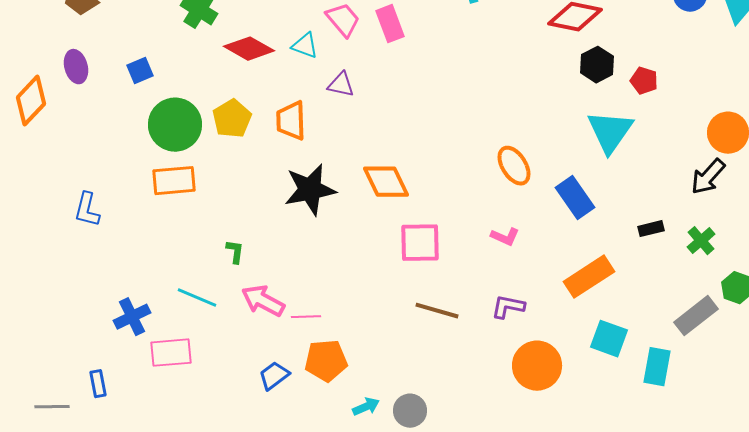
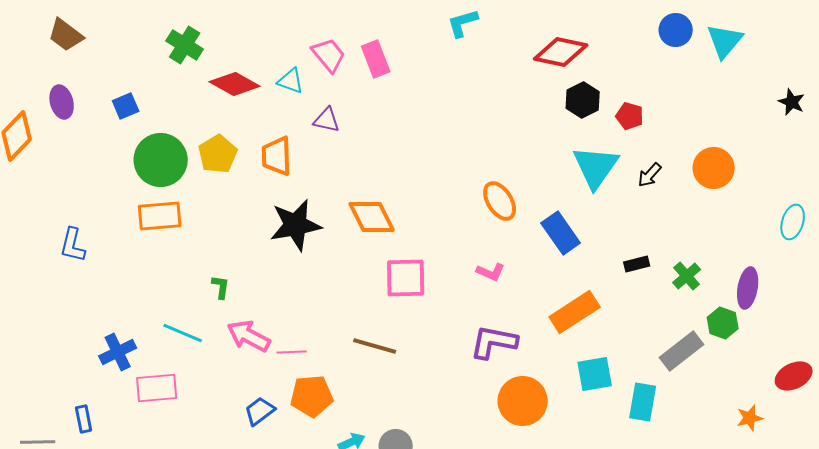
black arrow: (708, 177) -> (650, 175), moved, size x0.7
purple L-shape: (508, 307) -> (494, 342), size x1.4
brown line: (437, 311) -> (375, 346), moved
cyan square: (609, 339) -> (595, 374), turned -30

